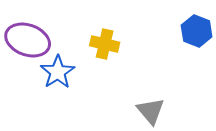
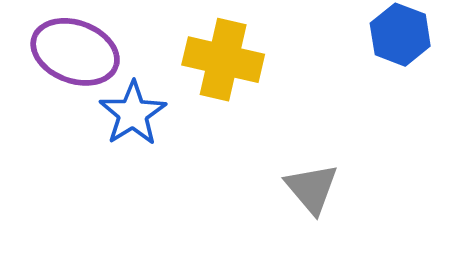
yellow cross: (105, 44) -> (223, 60), size x1.4

